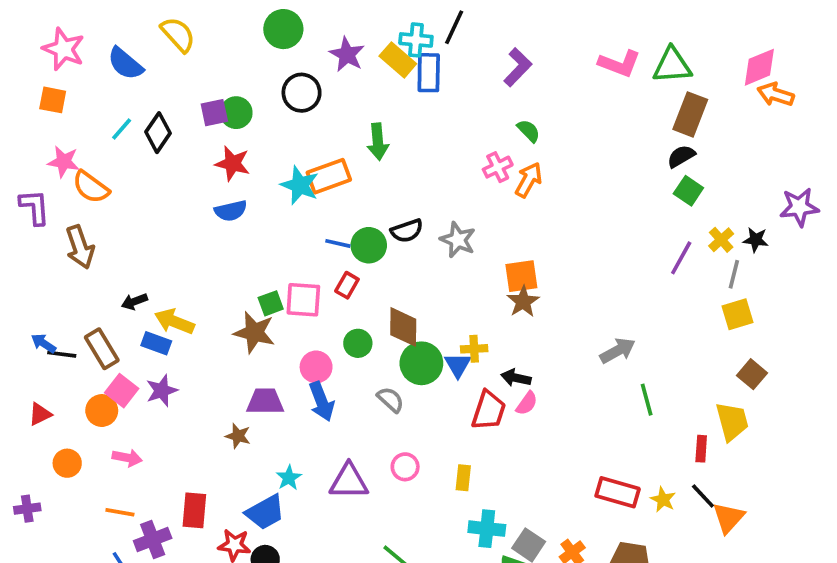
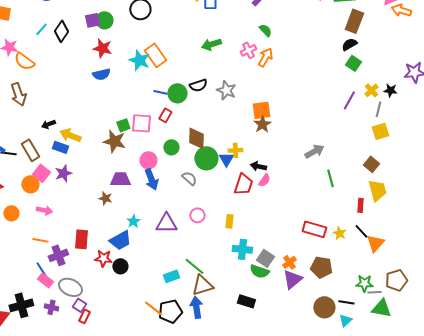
green arrow: (378, 142) -> (211, 44), moved, turned 78
orange rectangle: (329, 176) -> (155, 55), turned 75
brown square: (752, 374) -> (371, 164), moved

